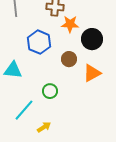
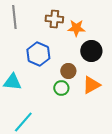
orange star: (70, 24) -> (76, 28), moved
green circle: (50, 91) -> (61, 88), moved

